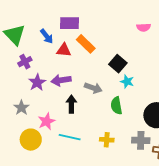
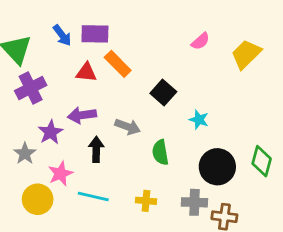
pink semicircle: (144, 27) -> (200, 41), turned -40
blue arrow: (47, 36) -> (62, 35), moved
purple cross: (25, 62) -> (31, 88), size x1.5
purple star: (37, 82) -> (51, 132), moved
cyan star: (127, 82) -> (199, 120), moved

